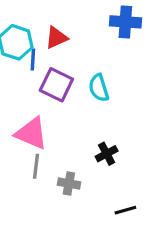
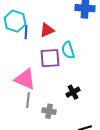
red triangle: (56, 38) -> (47, 30), moved
purple square: (56, 85) -> (50, 58), moved, turned -30

